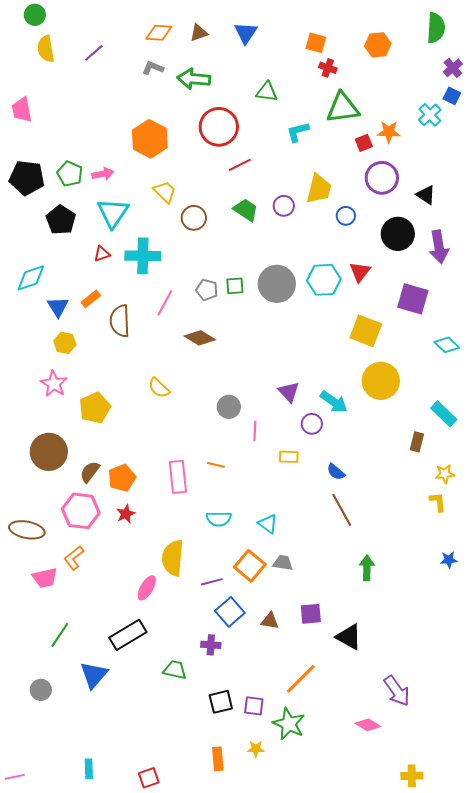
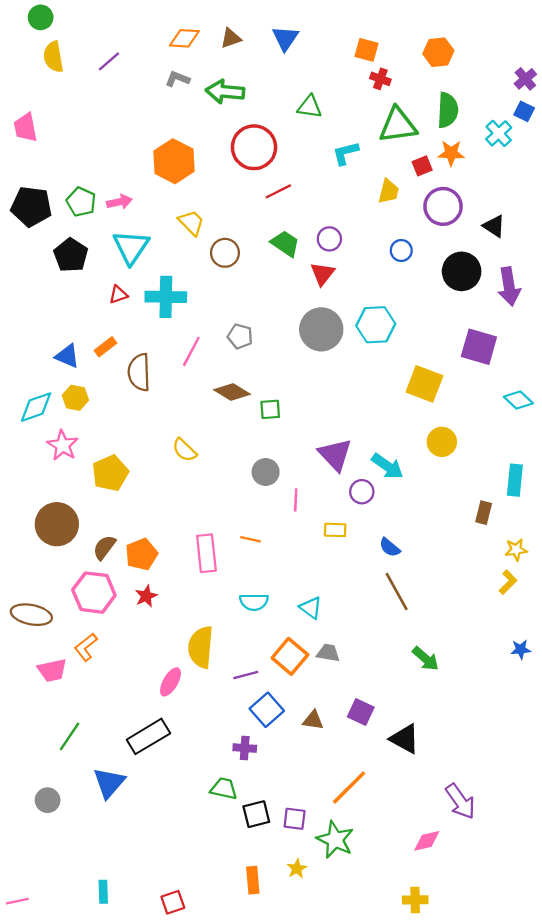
green semicircle: (436, 28) -> (448, 110), moved
yellow trapezoid: (319, 189) -> (389, 191), moved, size x0.7
red triangle: (360, 272) -> (322, 274), moved
cyan diamond: (31, 278) -> (36, 407), moved
green square: (235, 286) -> (270, 409), moved
blue triangle: (58, 307) -> (67, 356), turned -35
yellow circle: (381, 381) -> (442, 442), size x0.7
purple triangle: (289, 392) -> (335, 455), size x1.4
cyan rectangle: (444, 414) -> (515, 480), turned 52
yellow L-shape: (438, 502) -> (508, 582), turned 50
green arrow: (367, 568) -> (426, 659), turned 130
purple square: (311, 614) -> (361, 712), turned 30
green trapezoid: (175, 670) -> (224, 789), moved
pink diamond: (368, 725) -> (427, 841), turned -45
yellow star: (256, 749) -> (297, 869), turned -30
yellow cross: (412, 776) -> (415, 900), moved

